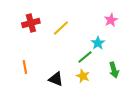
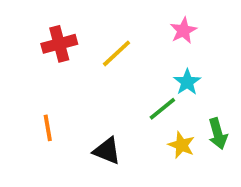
pink star: (111, 20) -> (183, 30), moved
yellow star: (83, 76) -> (181, 145), moved

